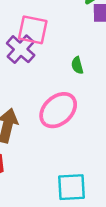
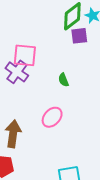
pink ellipse: (58, 110) -> (52, 117), size x0.7

